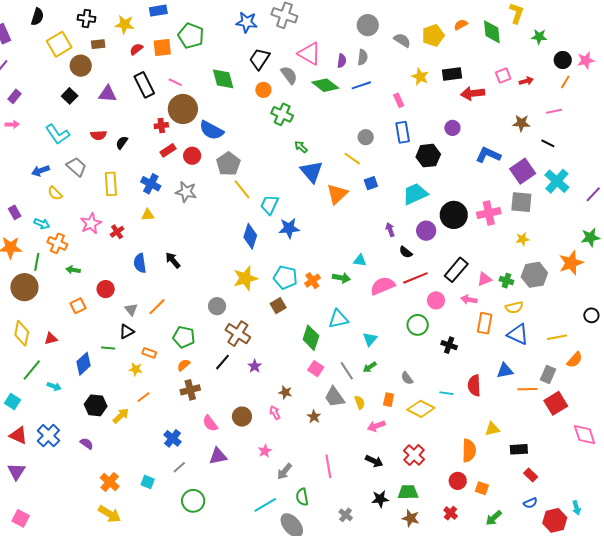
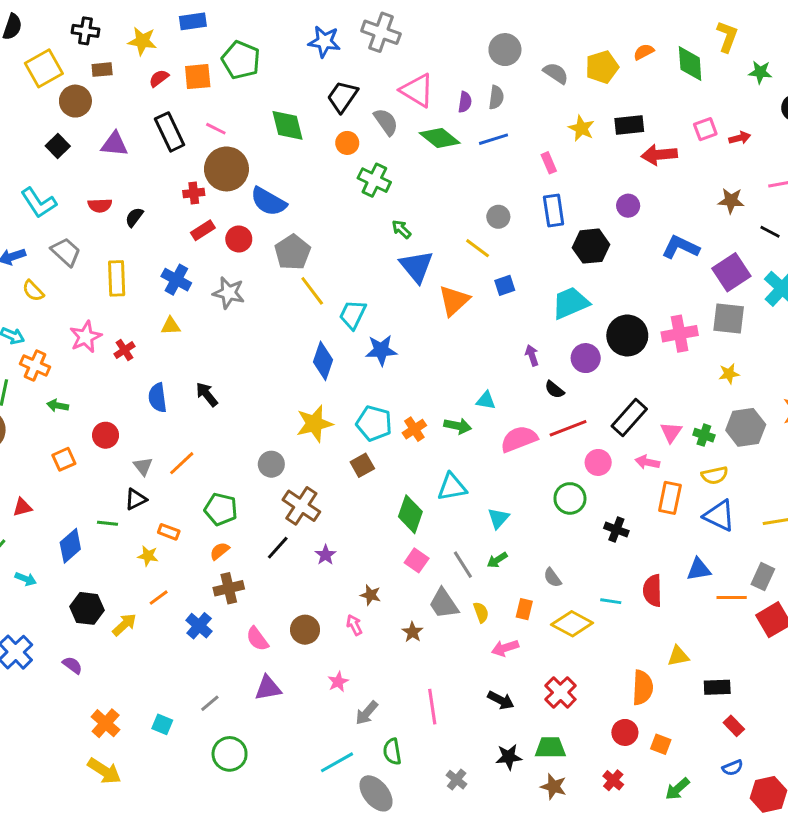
pink triangle: (484, 279) -> (671, 432), turned -35
blue cross: (173, 438) -> (199, 626), moved

